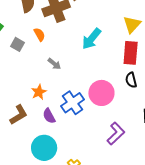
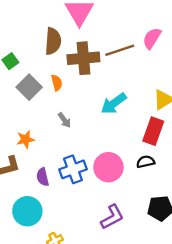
gray square: (18, 44) -> (29, 87), size x1.5
black semicircle: (131, 80) -> (146, 162), turned 77
orange star: (39, 92) -> (25, 139), moved

